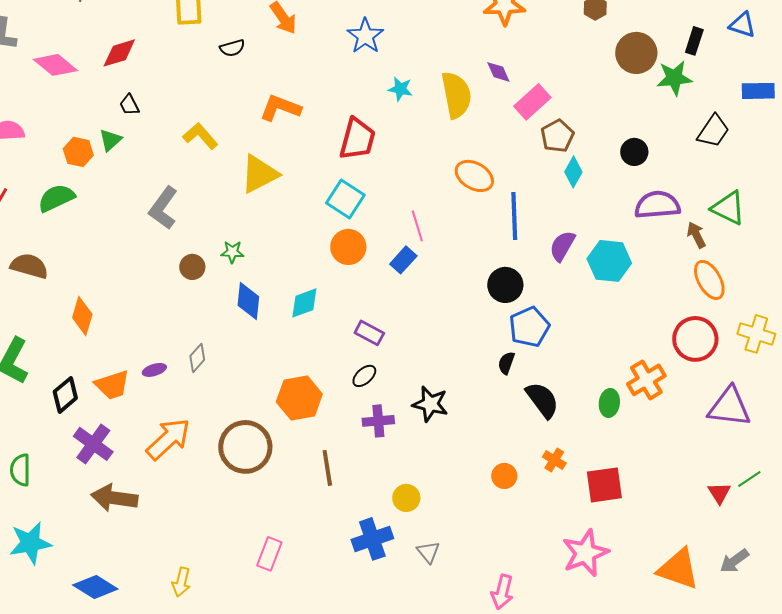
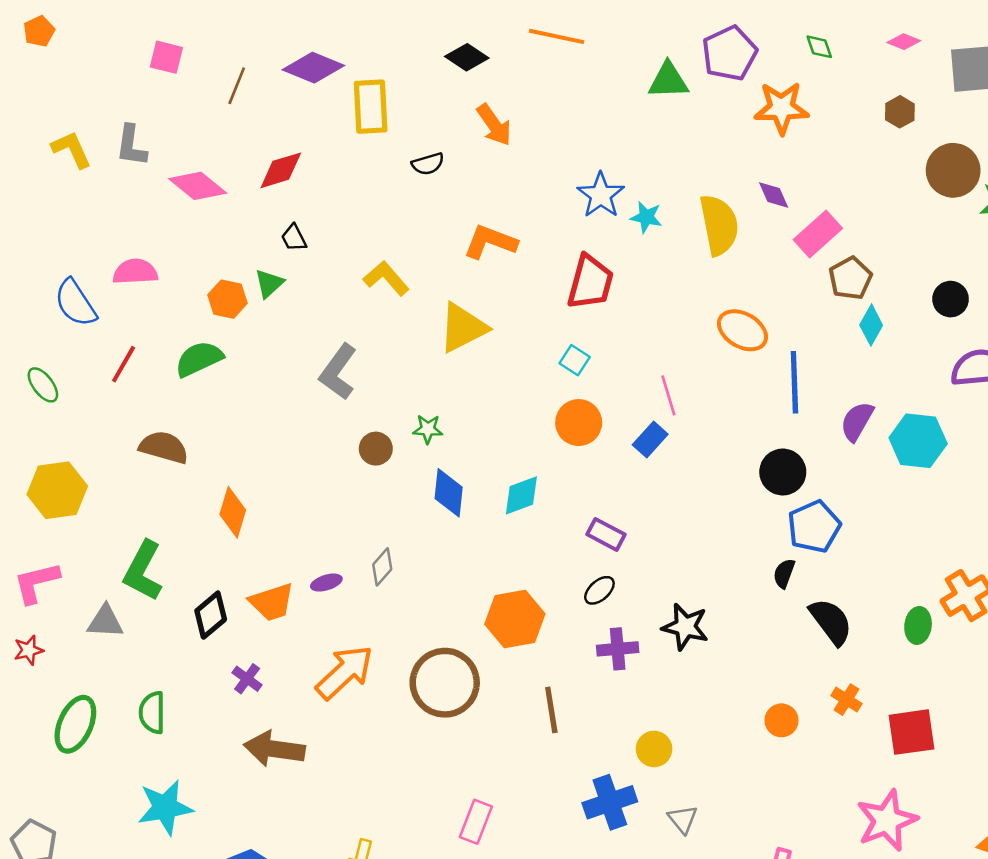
blue star: (365, 36) -> (601, 195), moved
cyan square: (345, 199) -> (575, 360), size x0.6
purple cross: (93, 444) -> (247, 679), size x0.6

